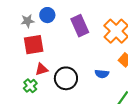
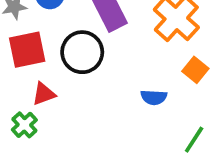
black circle: (66, 78) -> (82, 52), moved

